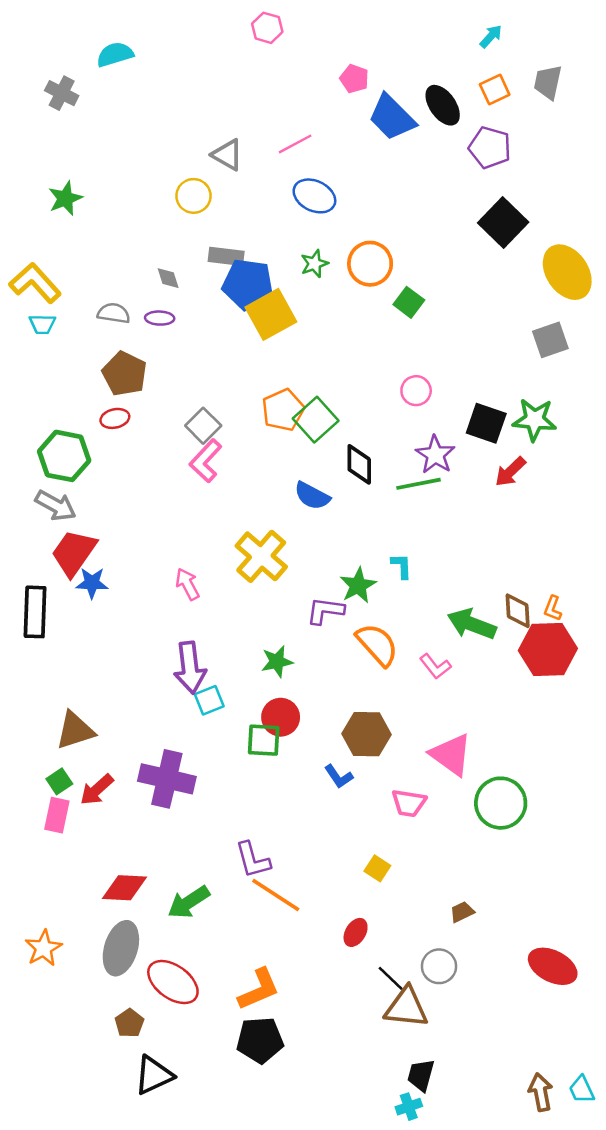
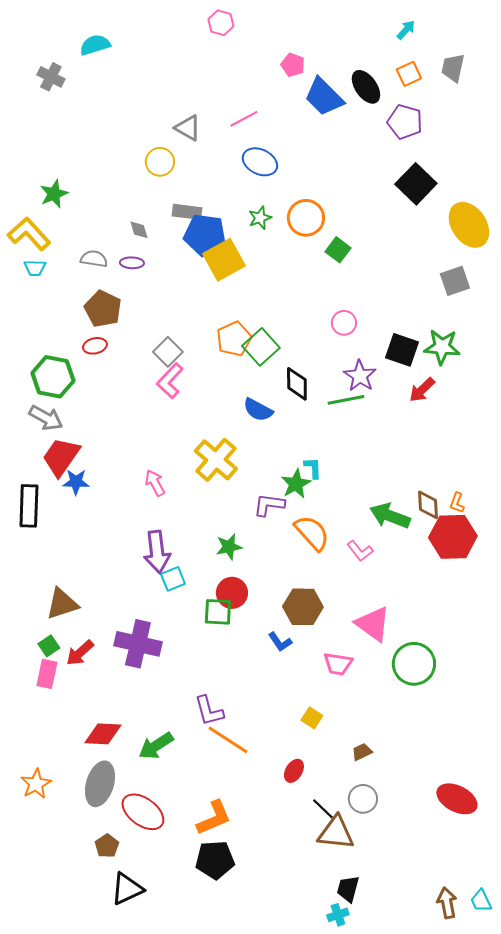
green star: (65, 198) -> (54, 194), moved
cyan L-shape: (402, 566) -> (313, 468), moved
brown trapezoid: (462, 912) -> (362, 752), moved

